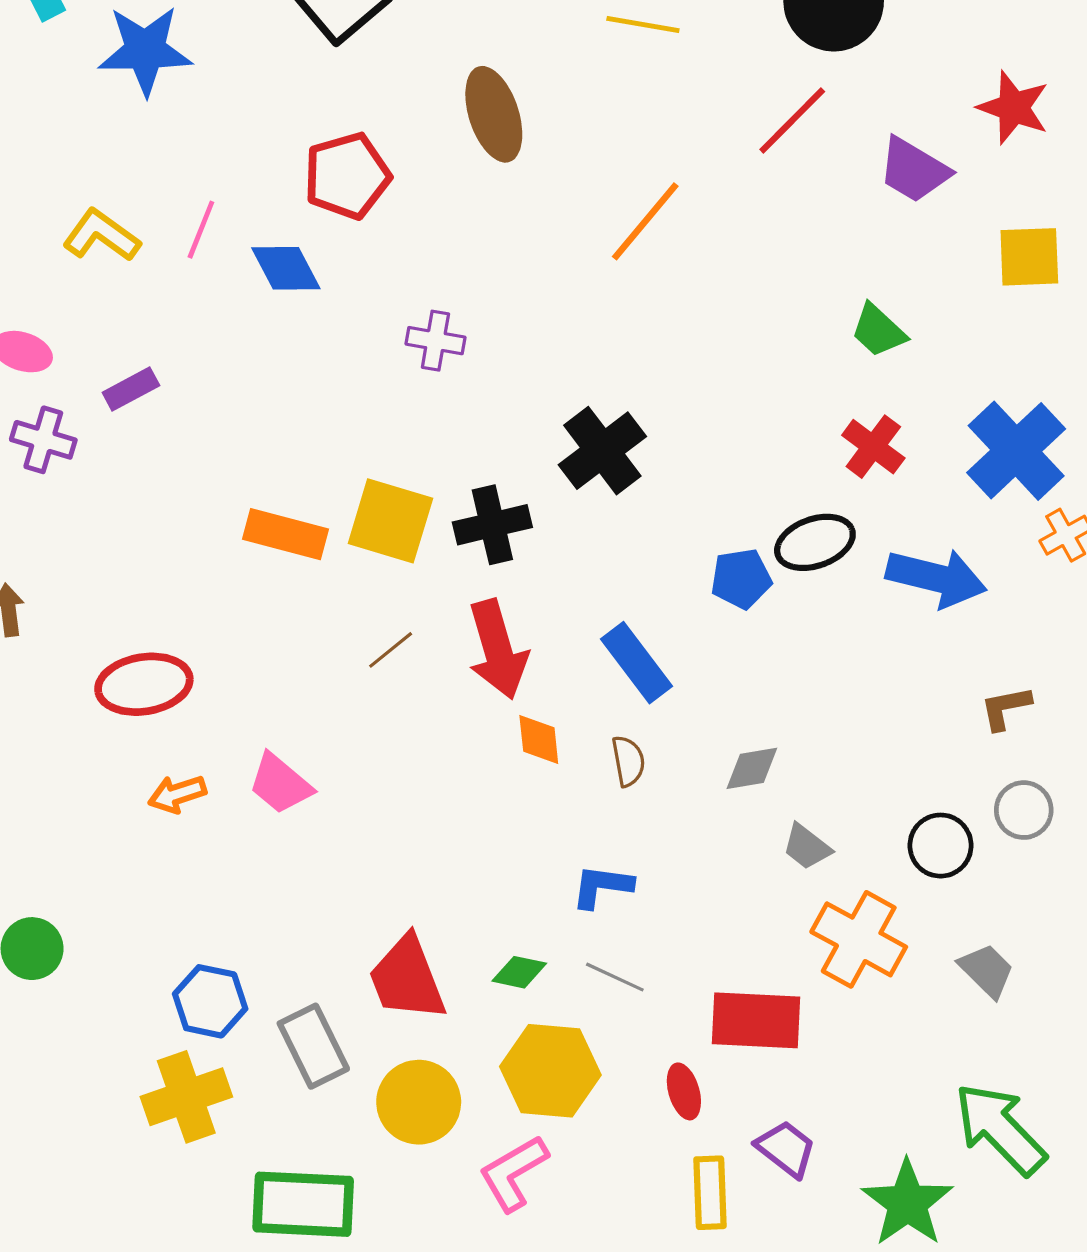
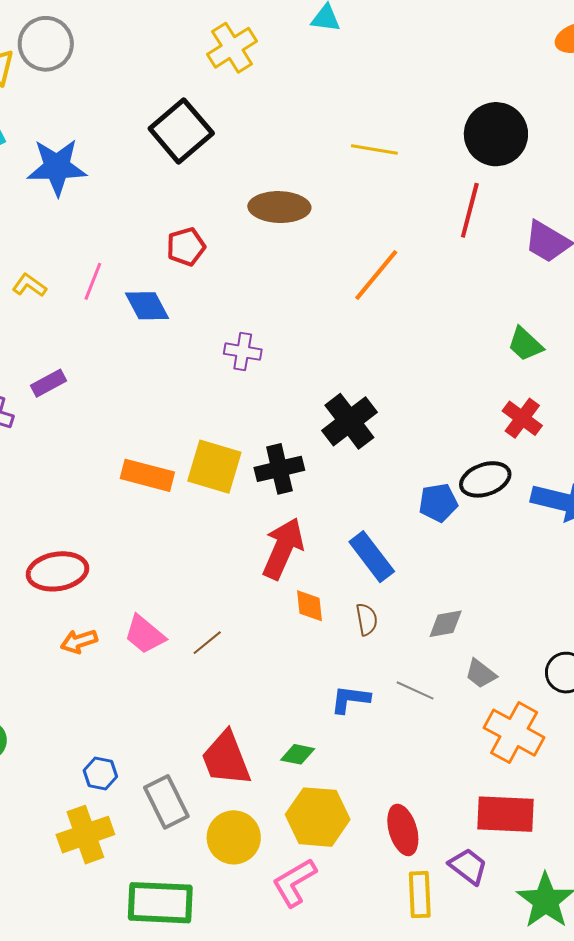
brown ellipse: (494, 114) -> (279, 207), turned -70
red line: (792, 120) -> (470, 210), turned -30
red pentagon: (347, 176) -> (186, 247), size x0.7
yellow L-shape: (101, 235) -> (29, 285), size x0.7
red arrow: (498, 649) -> (283, 548), turned -140
brown line: (391, 650) -> (207, 643), moved
gray line: (615, 977) -> (415, 690), moved
blue hexagon: (210, 1001) -> (100, 774), size x0.7
red rectangle: (756, 1020) -> (505, 814), moved
red ellipse: (684, 1091) -> (403, 830), size x1.4

